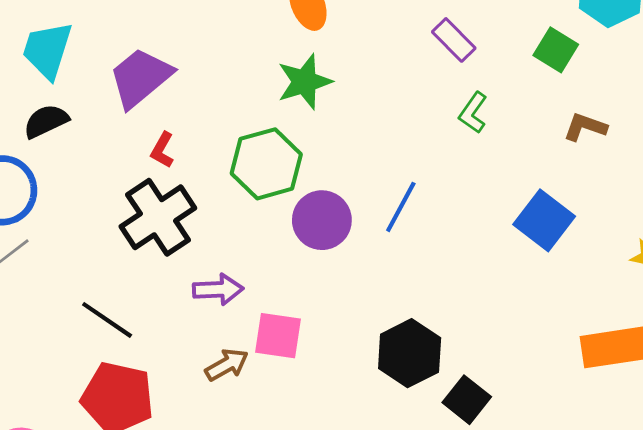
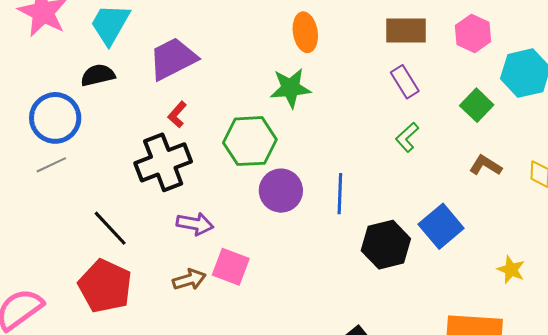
blue line: (401, 207) -> (340, 194), turned -39
black hexagon: (410, 353) -> (386, 245), moved

